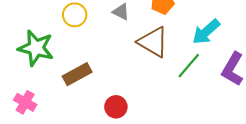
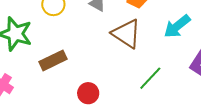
green line: (189, 66) -> (150, 78), moved

